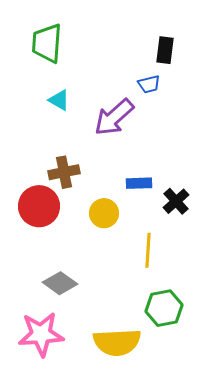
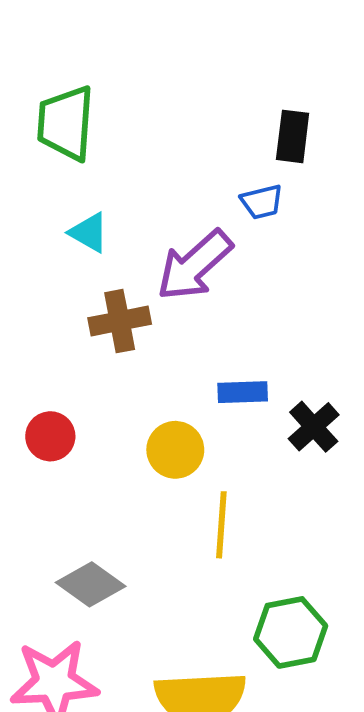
brown cross: (64, 172) -> (120, 321), moved
red circle: (39, 206) -> (50, 436), size x0.6
yellow line: (148, 250) -> (221, 525), moved

